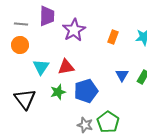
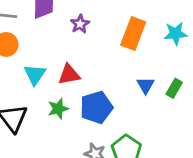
purple star: (74, 30) -> (80, 24), size x0.6
orange rectangle: (113, 37) -> (133, 34), size x1.6

